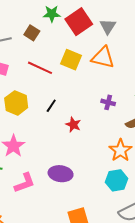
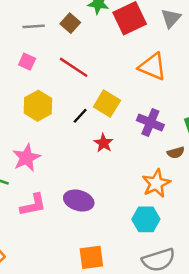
gray triangle: (108, 26) -> (171, 18), moved
yellow square: (71, 60) -> (107, 104), moved
purple cross: (108, 102) -> (150, 123), size x1.5

